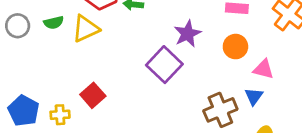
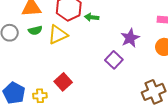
purple square: (164, 65) -> (114, 60), size x0.7

